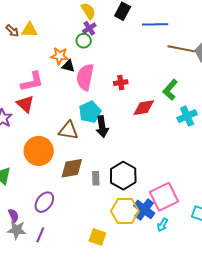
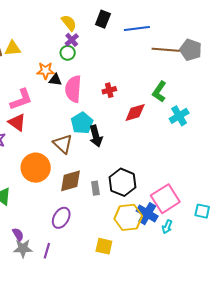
brown triangle: (68, 130) -> (63, 144), turned 40
purple ellipse: (44, 202) -> (61, 218), moved

